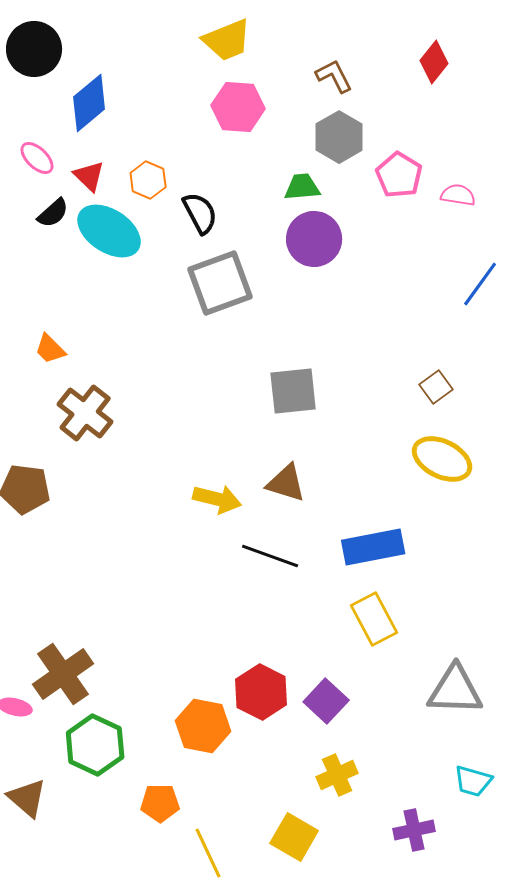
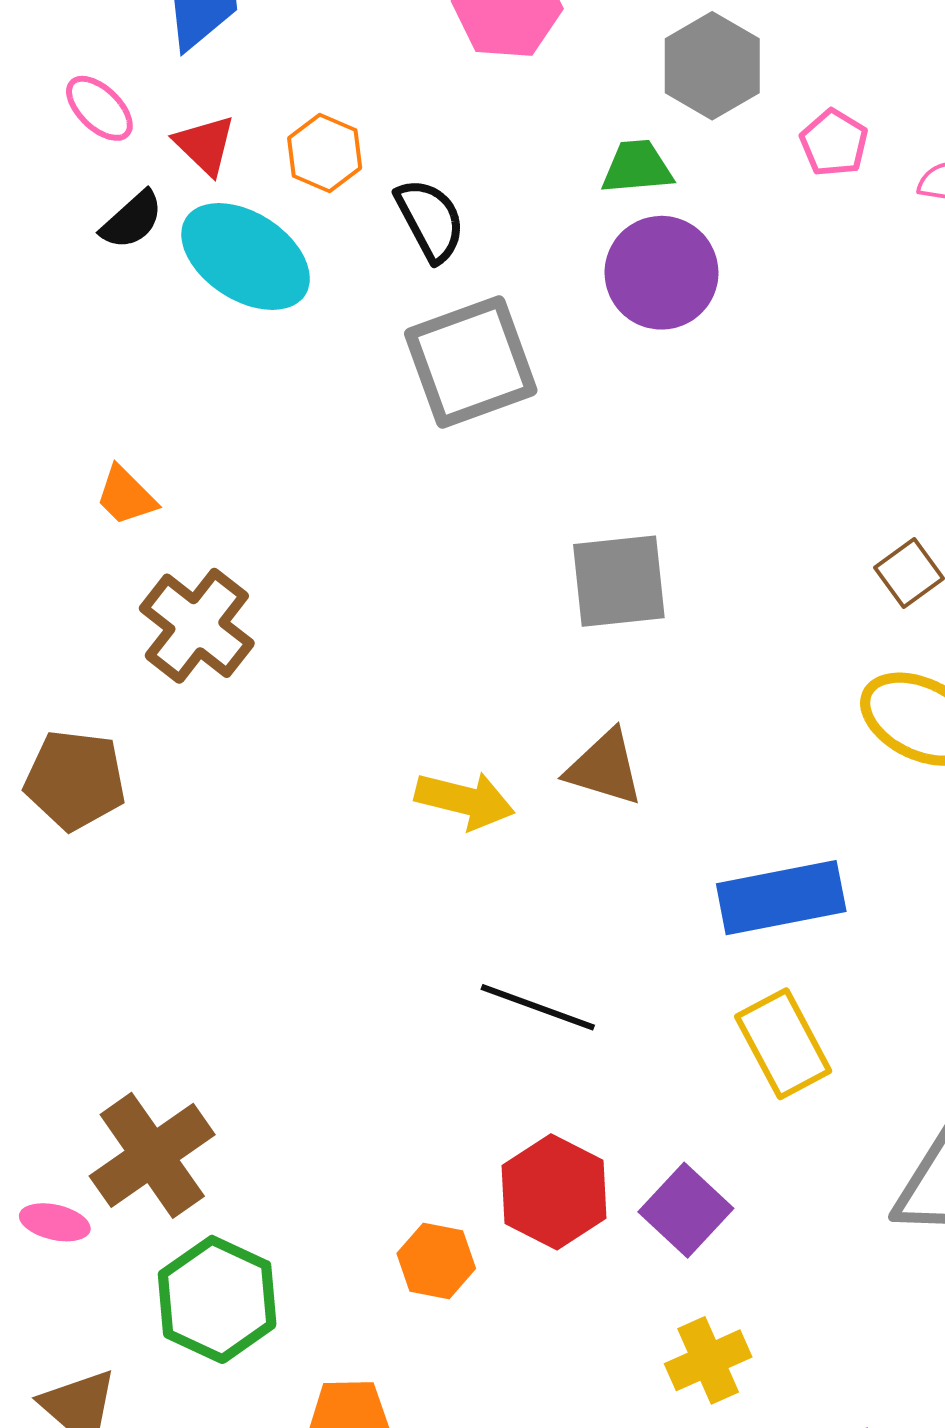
pink pentagon: (399, 175) -> (834, 143), size x0.7
black line: (270, 556) -> (538, 1007), moved
orange hexagon: (203, 726) -> (436, 1261), size x0.7

